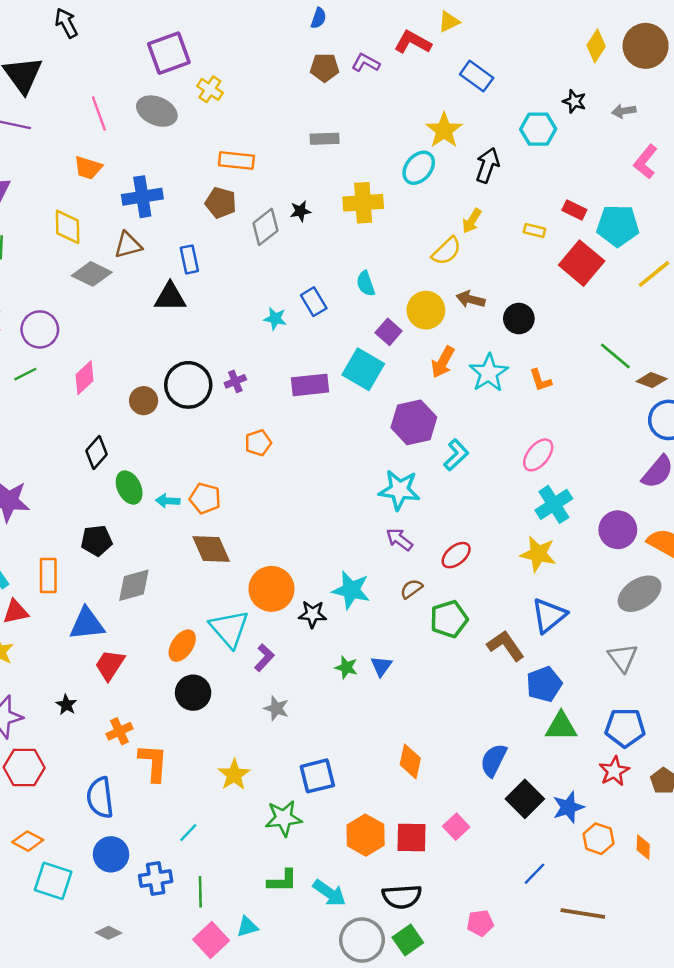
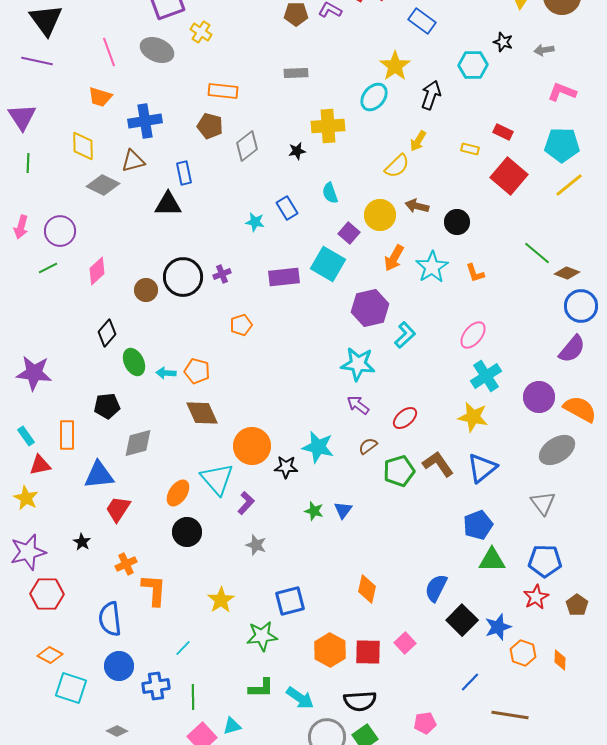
pink L-shape: (646, 162) -> (562, 92), turned 72
black star: (300, 211) -> (297, 151), moved
cyan pentagon: (618, 226) -> (562, 145), moved
brown L-shape: (506, 646) -> (438, 464), moved

